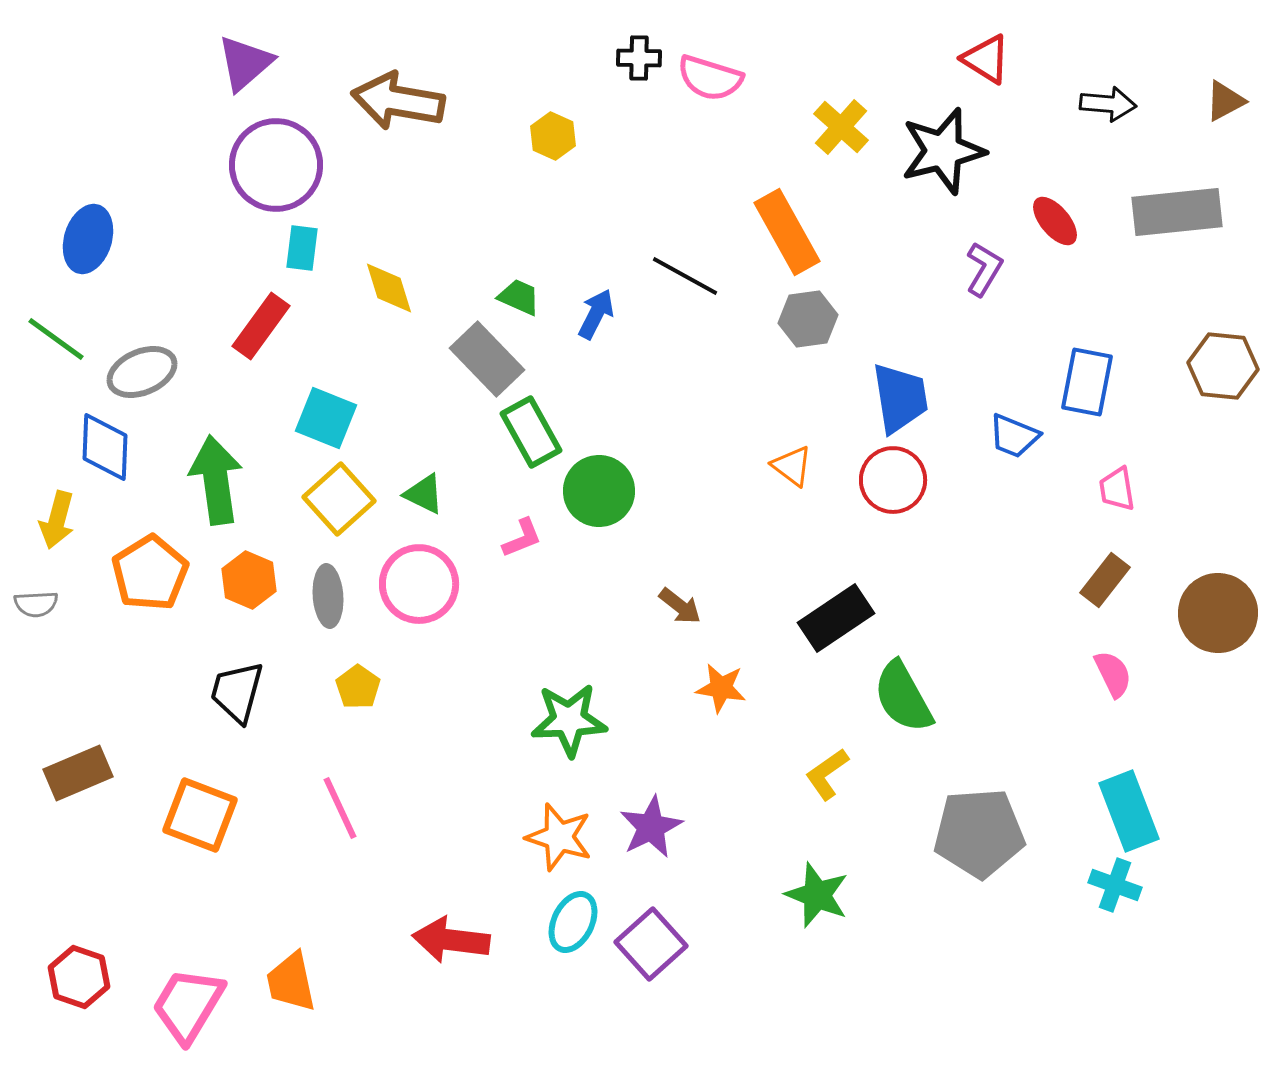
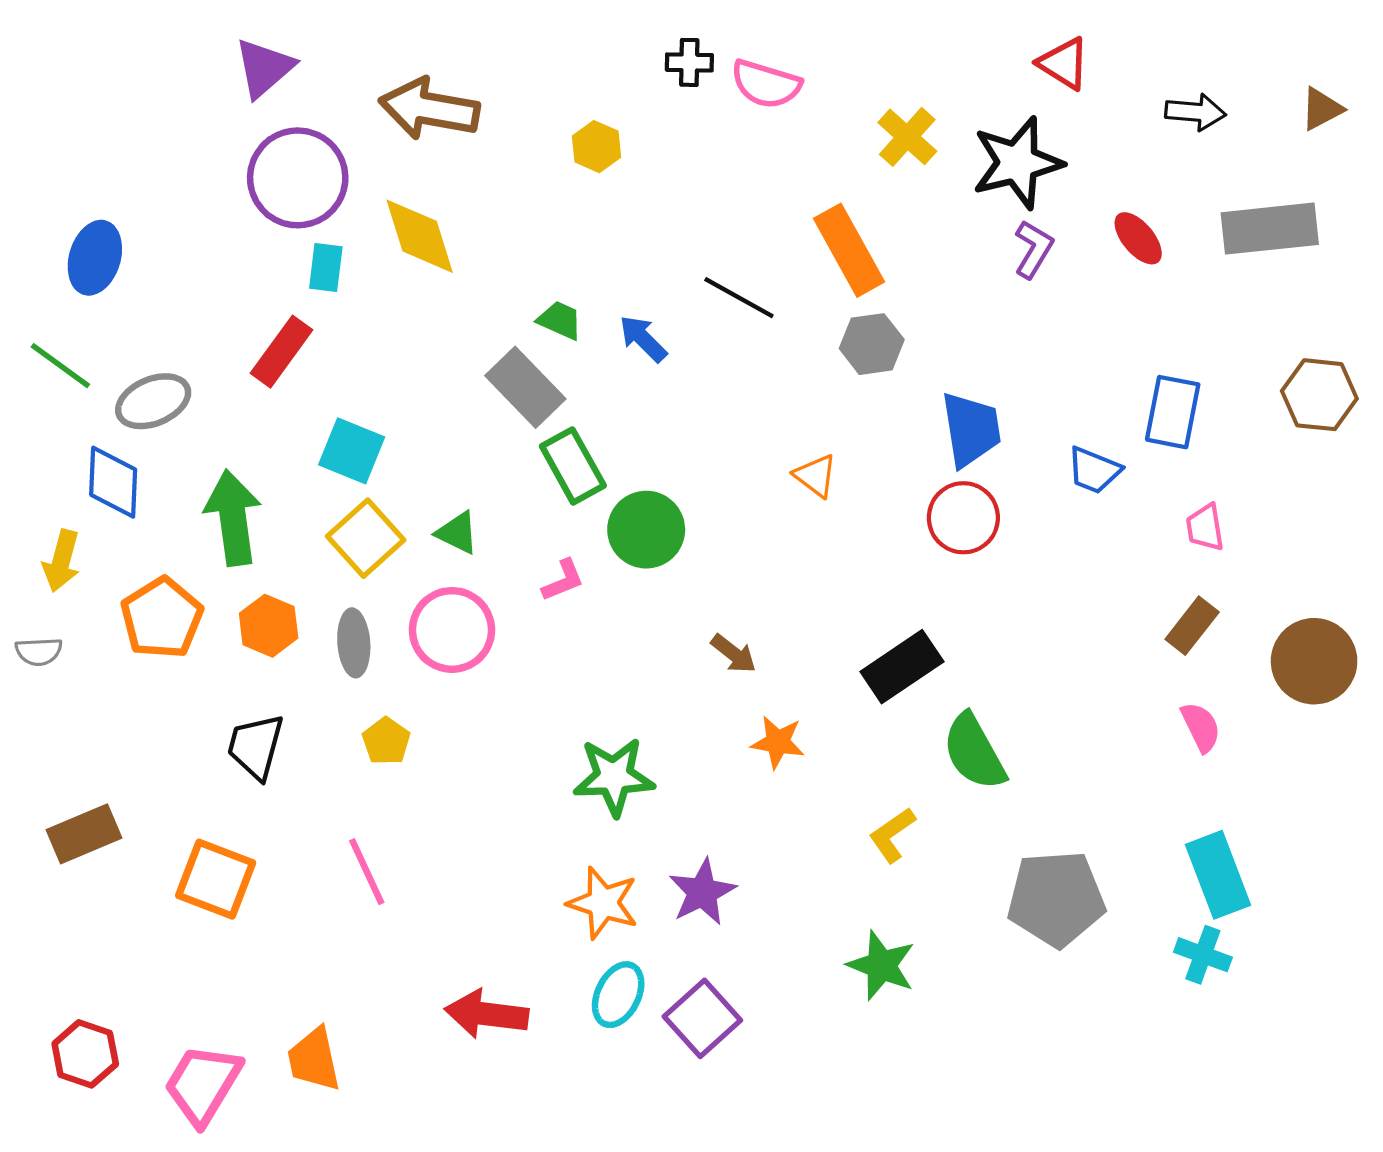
purple L-shape: (984, 269) -> (1034, 249), moved
yellow diamond: (389, 288) -> (420, 236), moved, size x1.4
blue arrow: (596, 314) -> (643, 339), turned -72
orange triangle: (792, 466) -> (816, 476), moved

